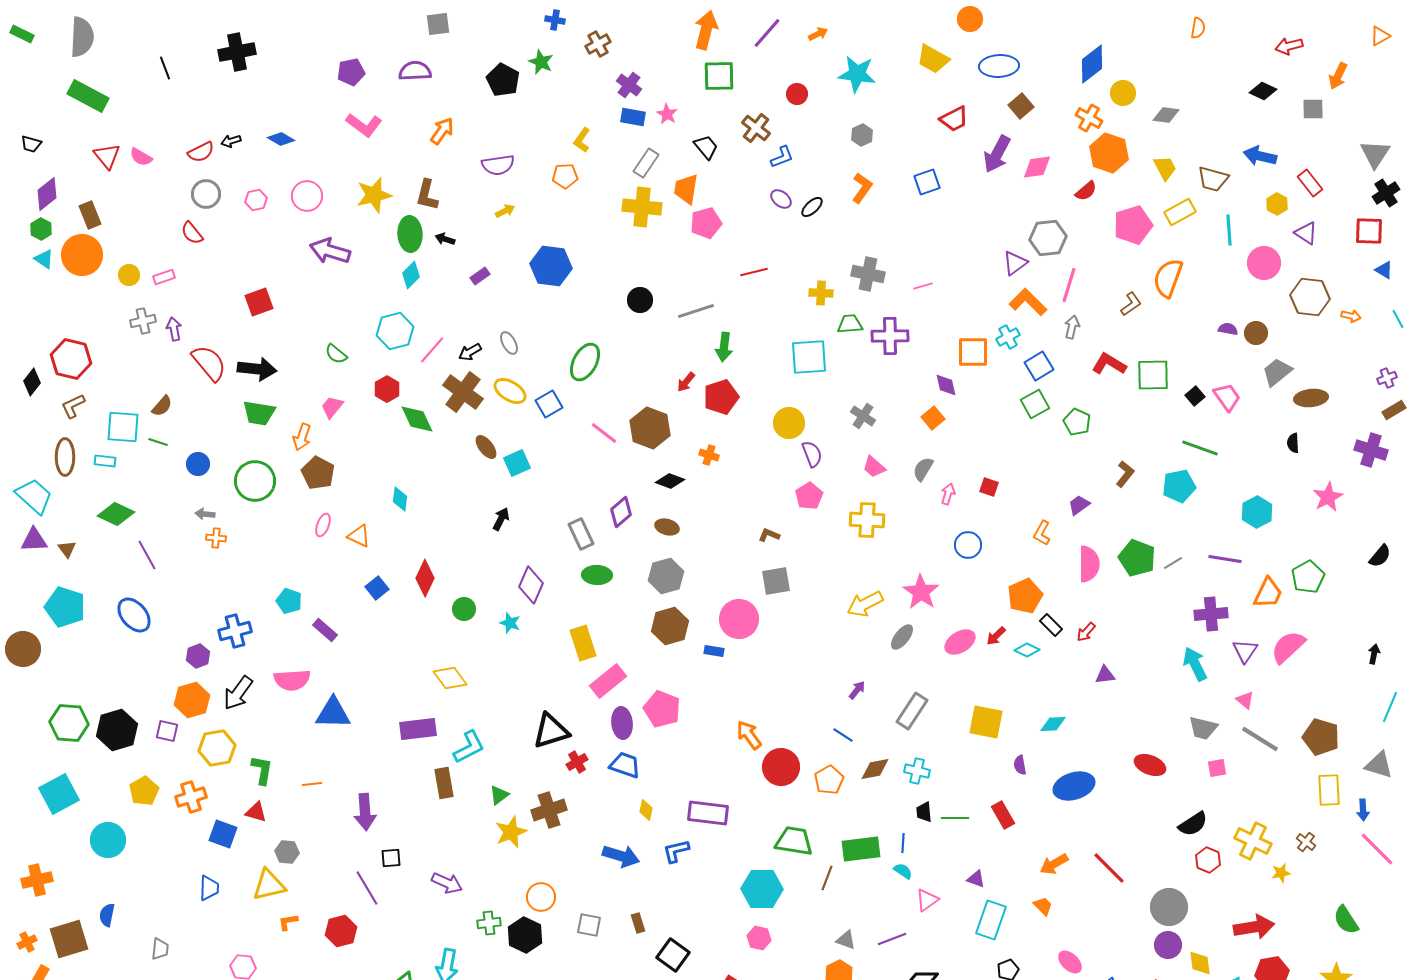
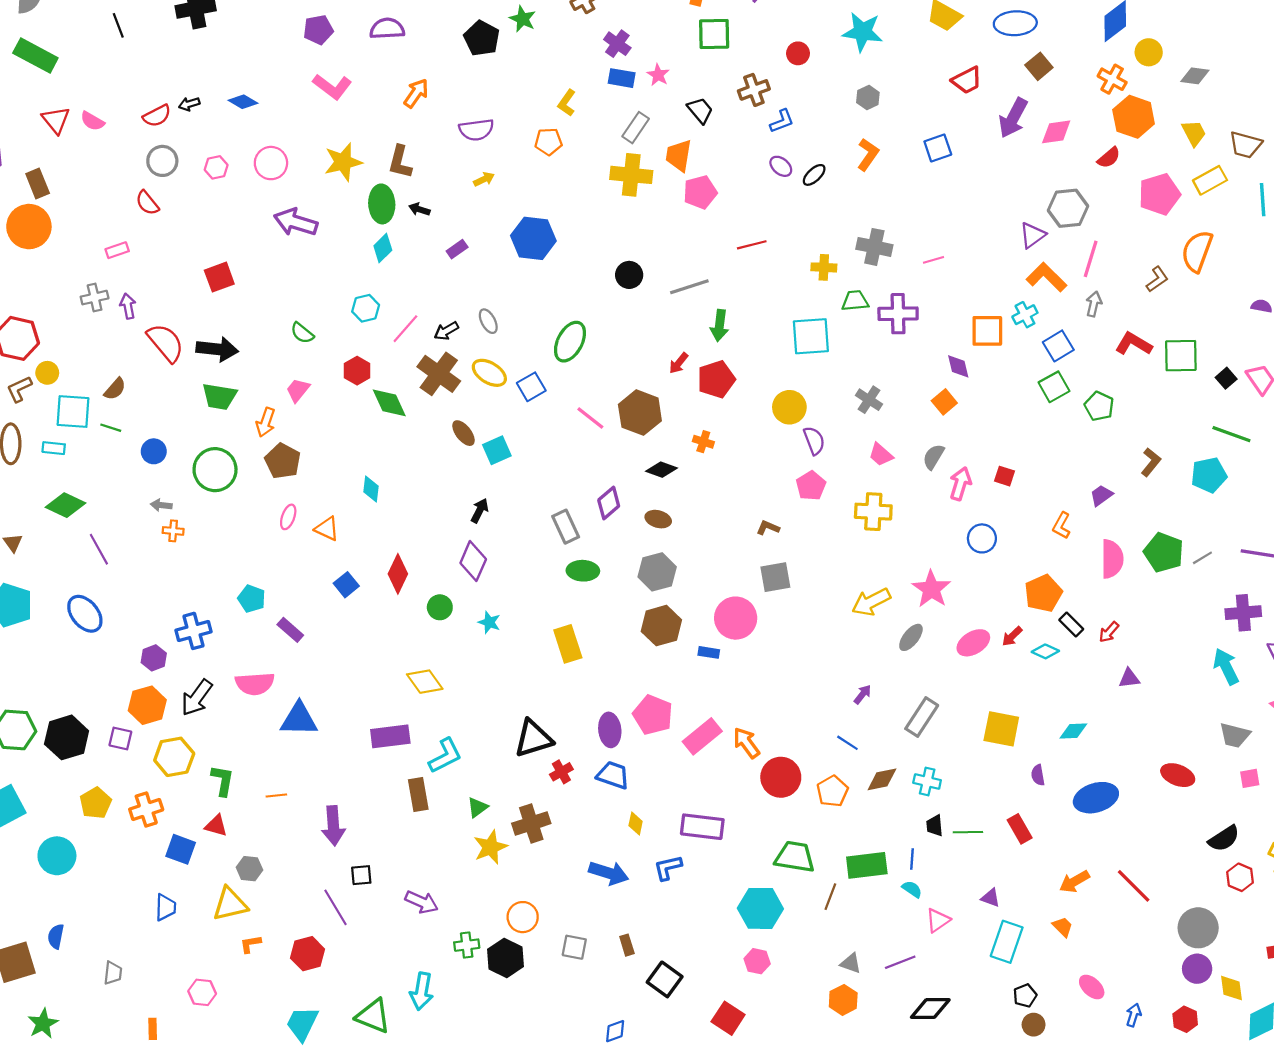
brown cross: (756, 128) -> (754, 90), turned 32
yellow circle: (129, 275) -> (47, 373), moved
cyan hexagon: (395, 331) -> (366, 308), size x0.7
pink arrow: (948, 494) -> (960, 484), size x1.4
purple diamond: (531, 585) -> (473, 561), moved
pink rectangle: (608, 681) -> (702, 736), moved

